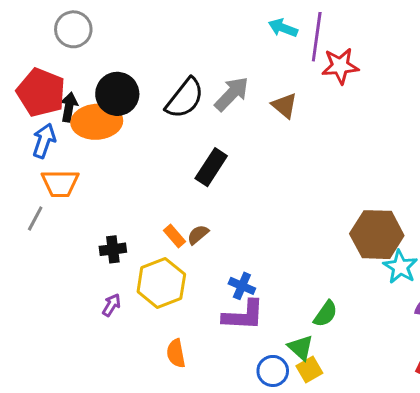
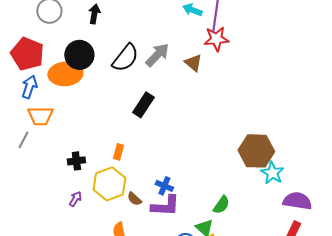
red star: (340, 66) -> (216, 39), moved
black arrow: (69, 107) -> (94, 14), moved
brown semicircle: (198, 235) -> (134, 199), moved, turned -98
orange rectangle: (174, 236) -> (118, 152), turned 56

